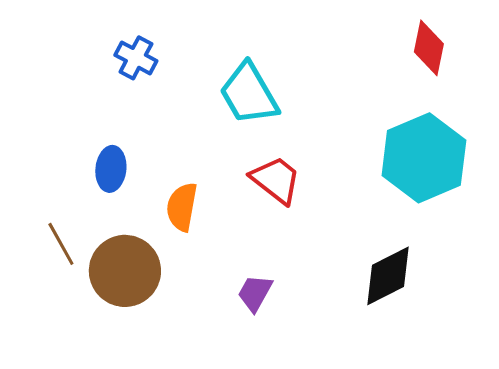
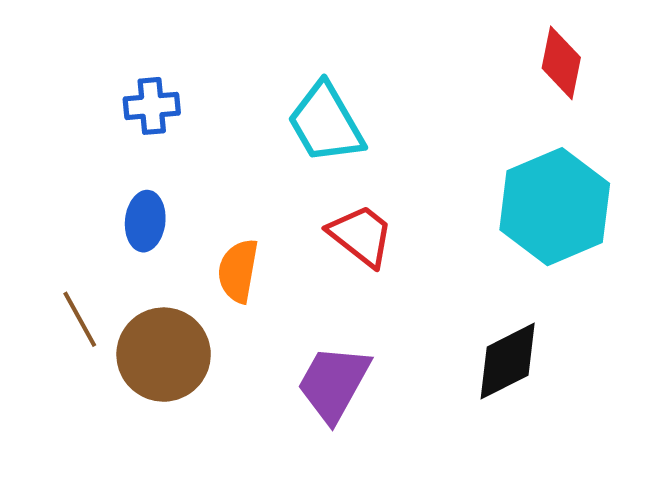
blue cross: (136, 58) -> (152, 106), moved, turned -33
purple trapezoid: (255, 293) -> (334, 383), size x1.6

